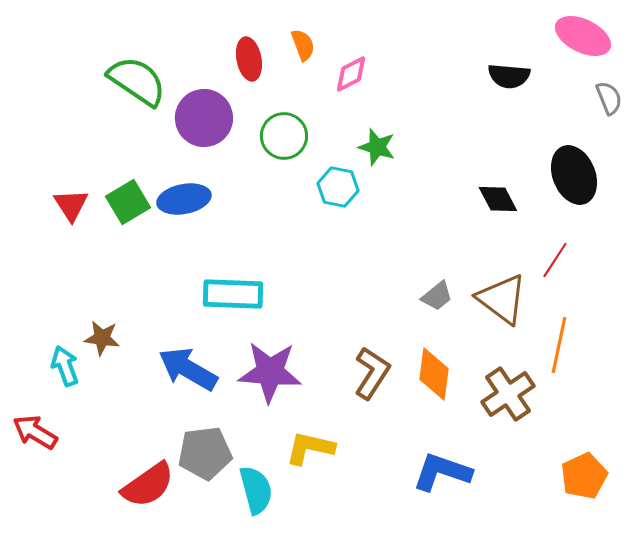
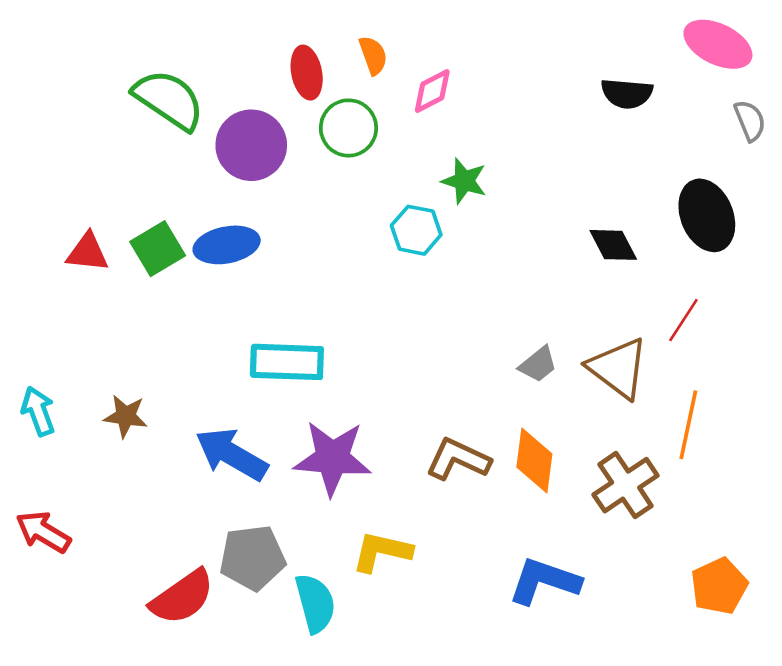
green circle: (284, 136) -> (348, 128), moved
red triangle: (71, 205) -> (87, 252), turned -51
cyan arrow: (65, 366) -> (38, 411), moved
brown L-shape: (372, 373) -> (458, 459), turned -98

